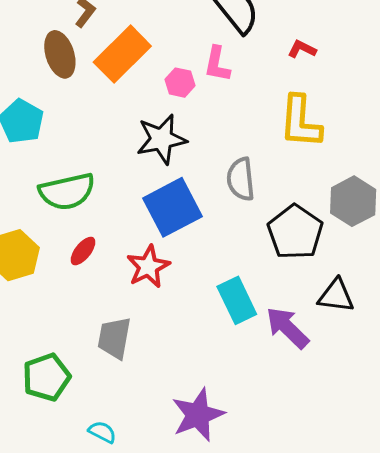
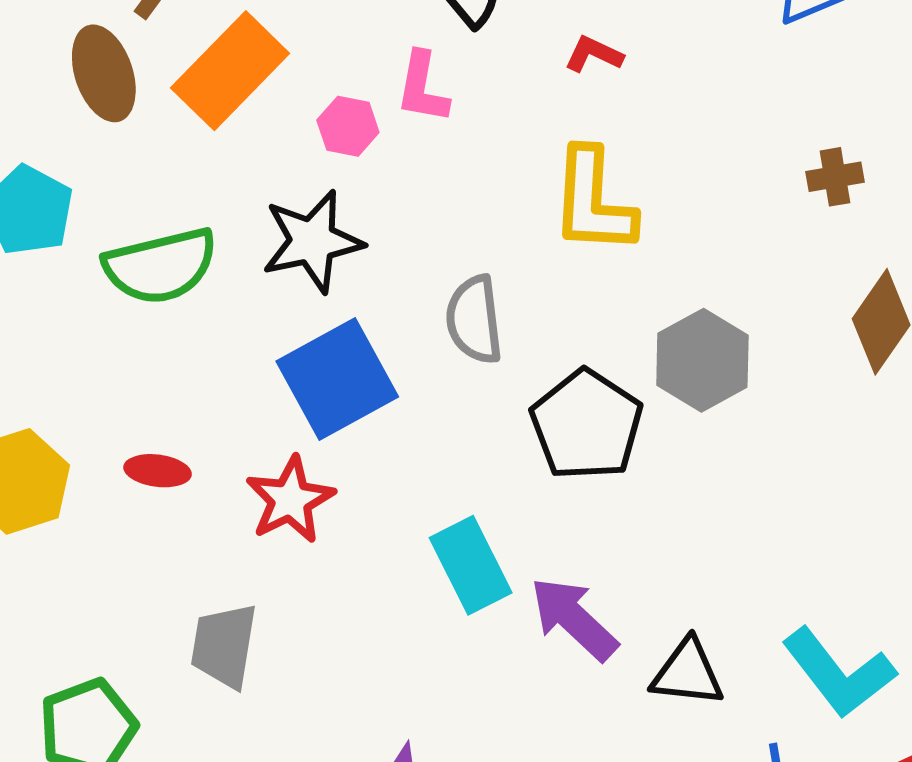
green semicircle: (67, 191) -> (160, 266), moved
red ellipse: (83, 251) -> (158, 471), turned 60
black triangle: (336, 296) -> (688, 673), moved

